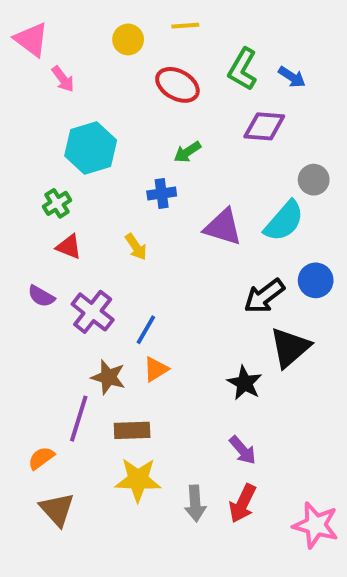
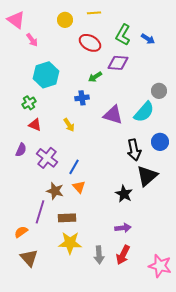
purple diamond: (264, 126) -> (118, 63), moved
purple semicircle: (41, 296) -> (21, 150), turned -96
black arrow: (264, 296) -> (134, 150), turned -65
orange triangle: (156, 369) -> (79, 187), turned -40
purple arrow: (243, 450) -> (123, 228), turned -56

